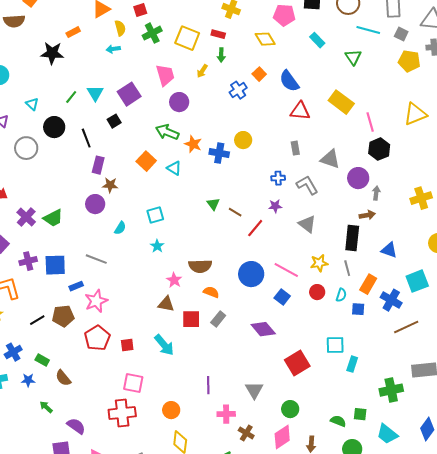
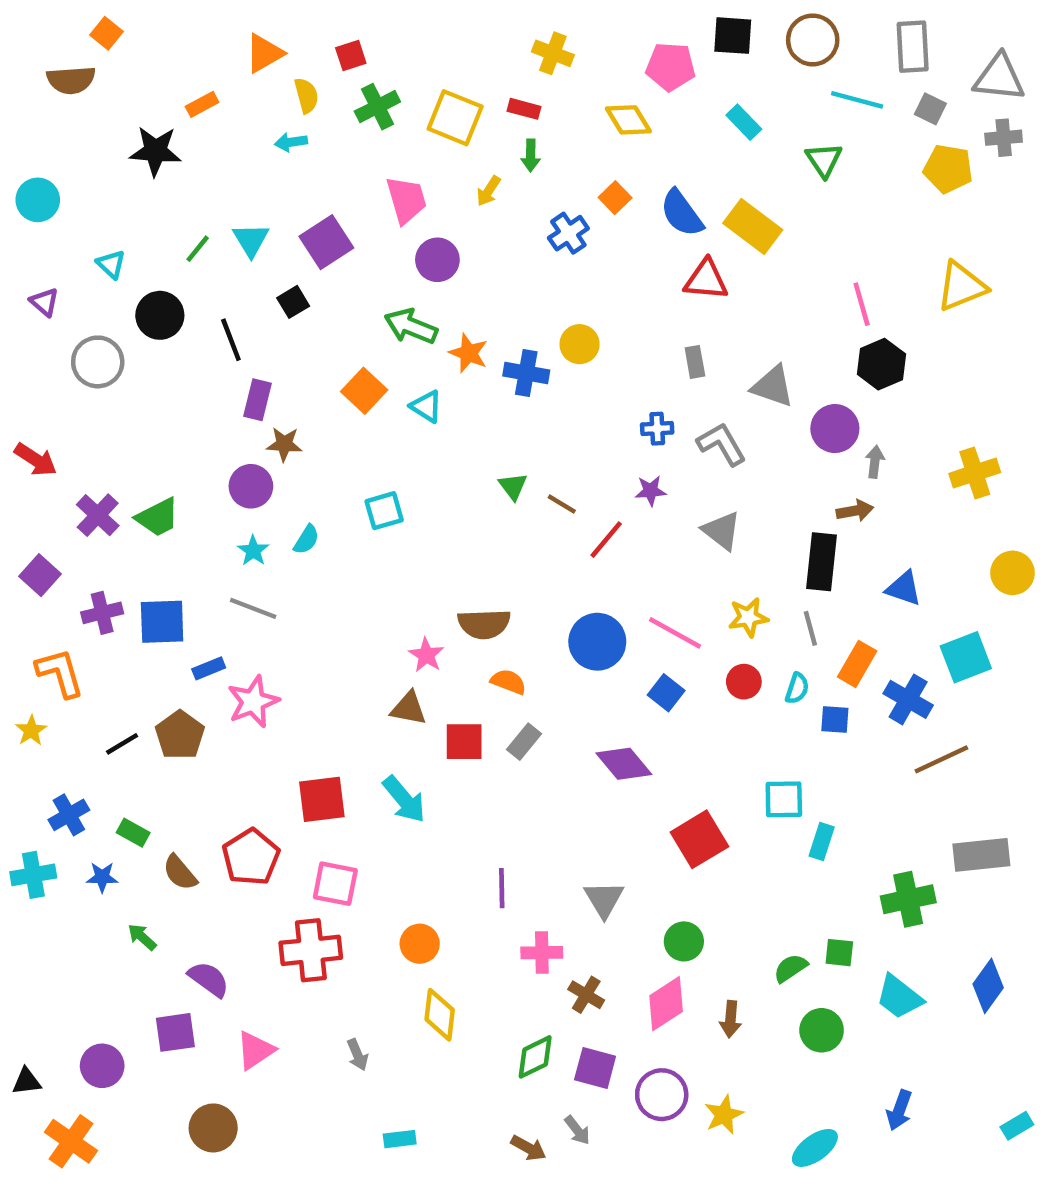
yellow rectangle: (341, 102) -> (753, 226), moved
cyan star: (157, 246) -> (253, 551), moved
brown pentagon: (63, 316) -> (180, 735), turned -30
red pentagon: (97, 338) -> (251, 857), moved
red square: (127, 345) -> (322, 799), size x1.6
green semicircle: (338, 421) -> (790, 968), turned -56

